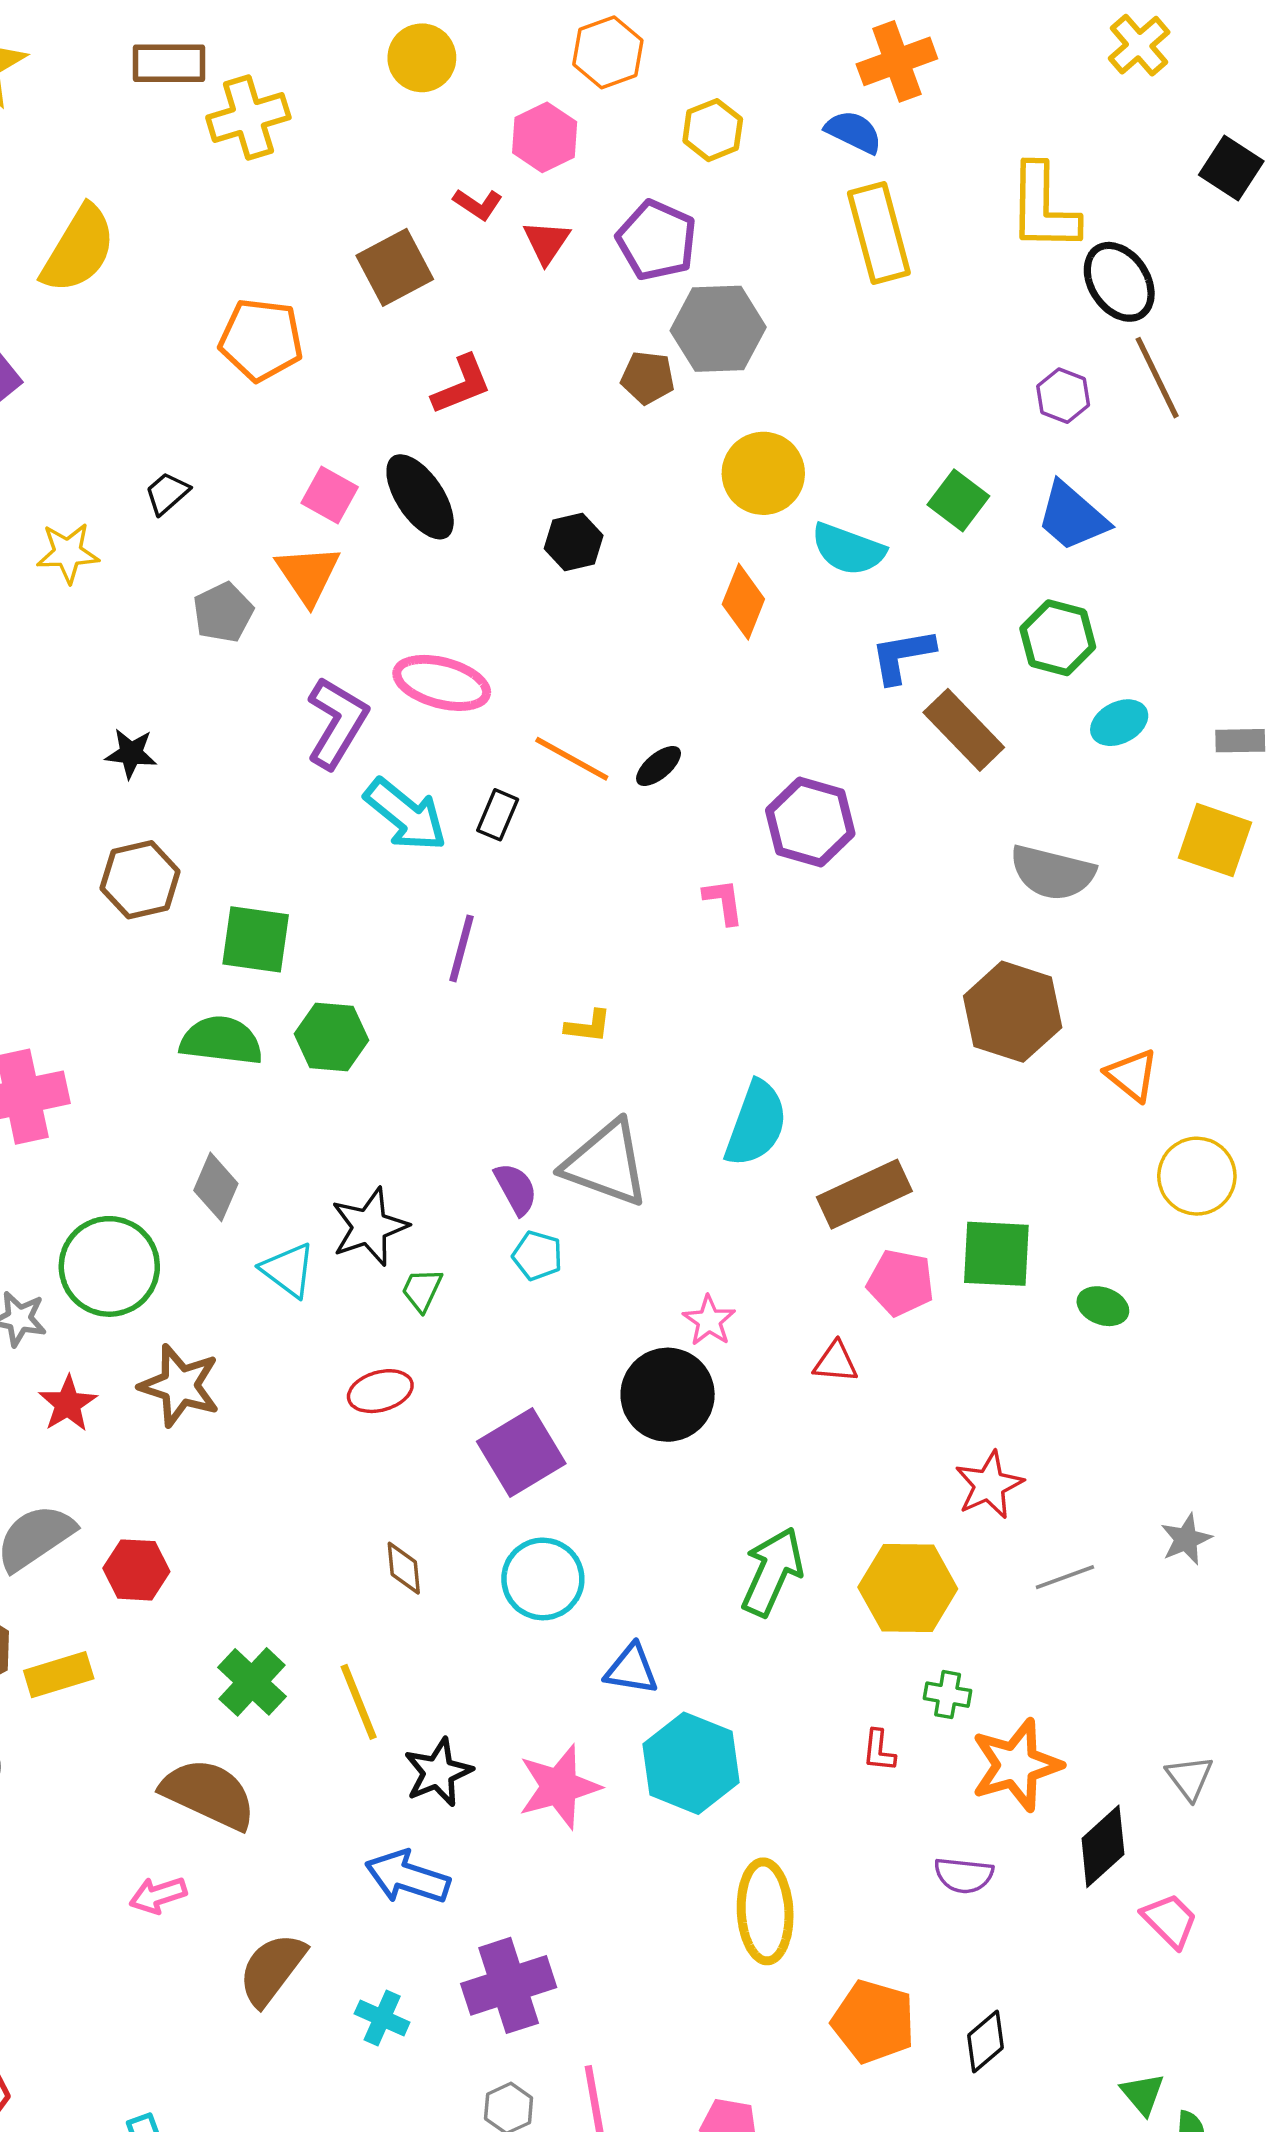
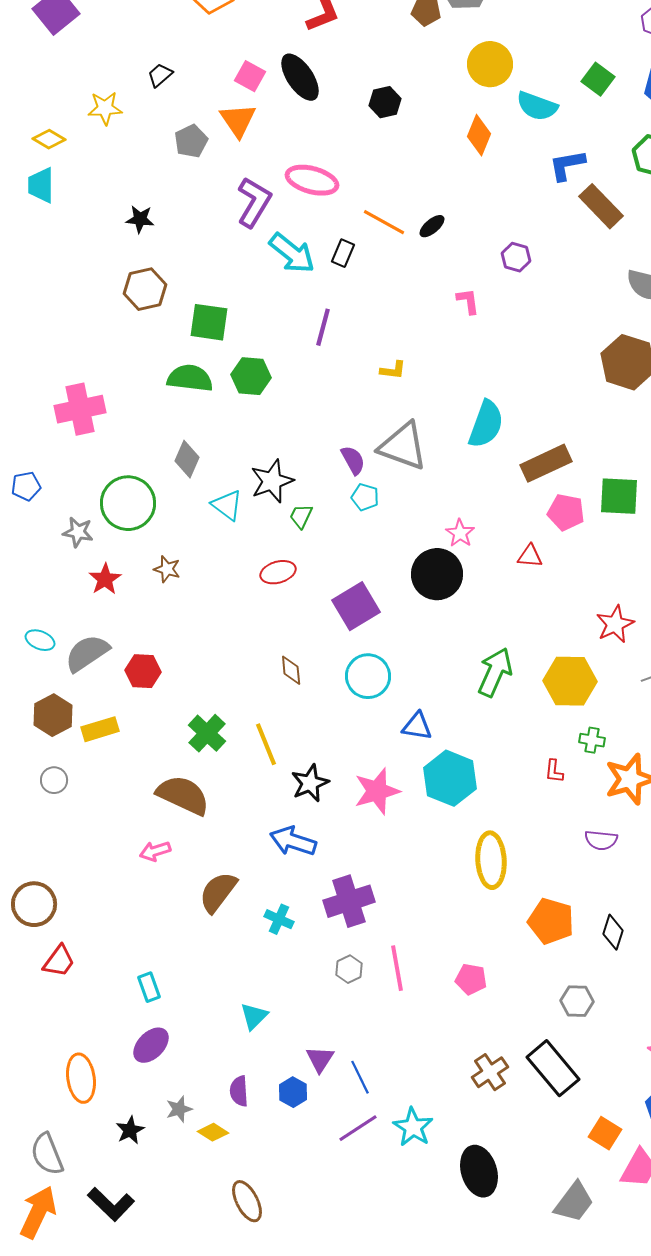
purple hexagon: (810, 822) -> (516, 257), size x0.6
brown star: (180, 1386) -> (167, 569), size x0.6
black diamond: (985, 2041) -> (613, 932), turned -32

